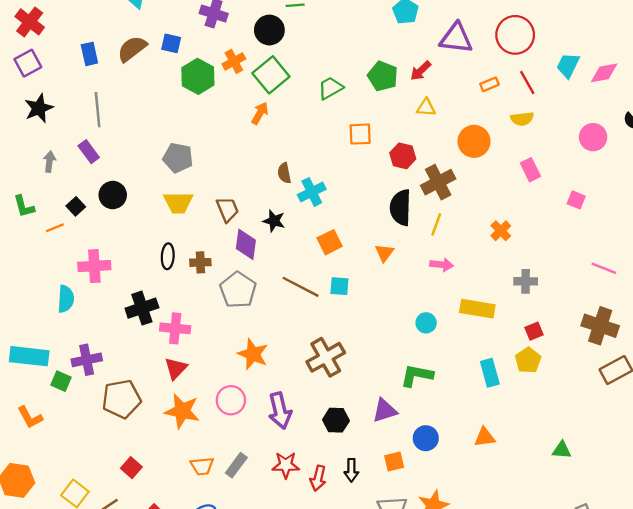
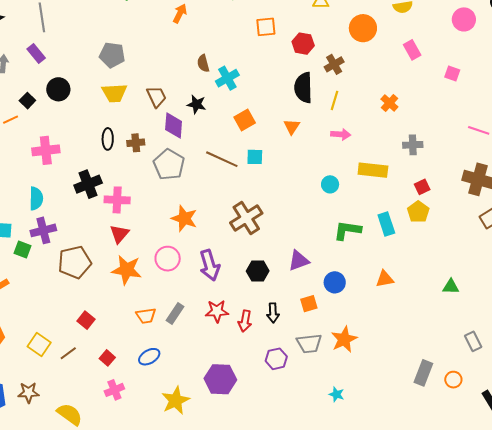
brown cross: (438, 182) -> (334, 64), size x0.7
cyan semicircle: (66, 299) -> (36, 198), moved
green L-shape: (417, 375) -> (347, 230), moved

